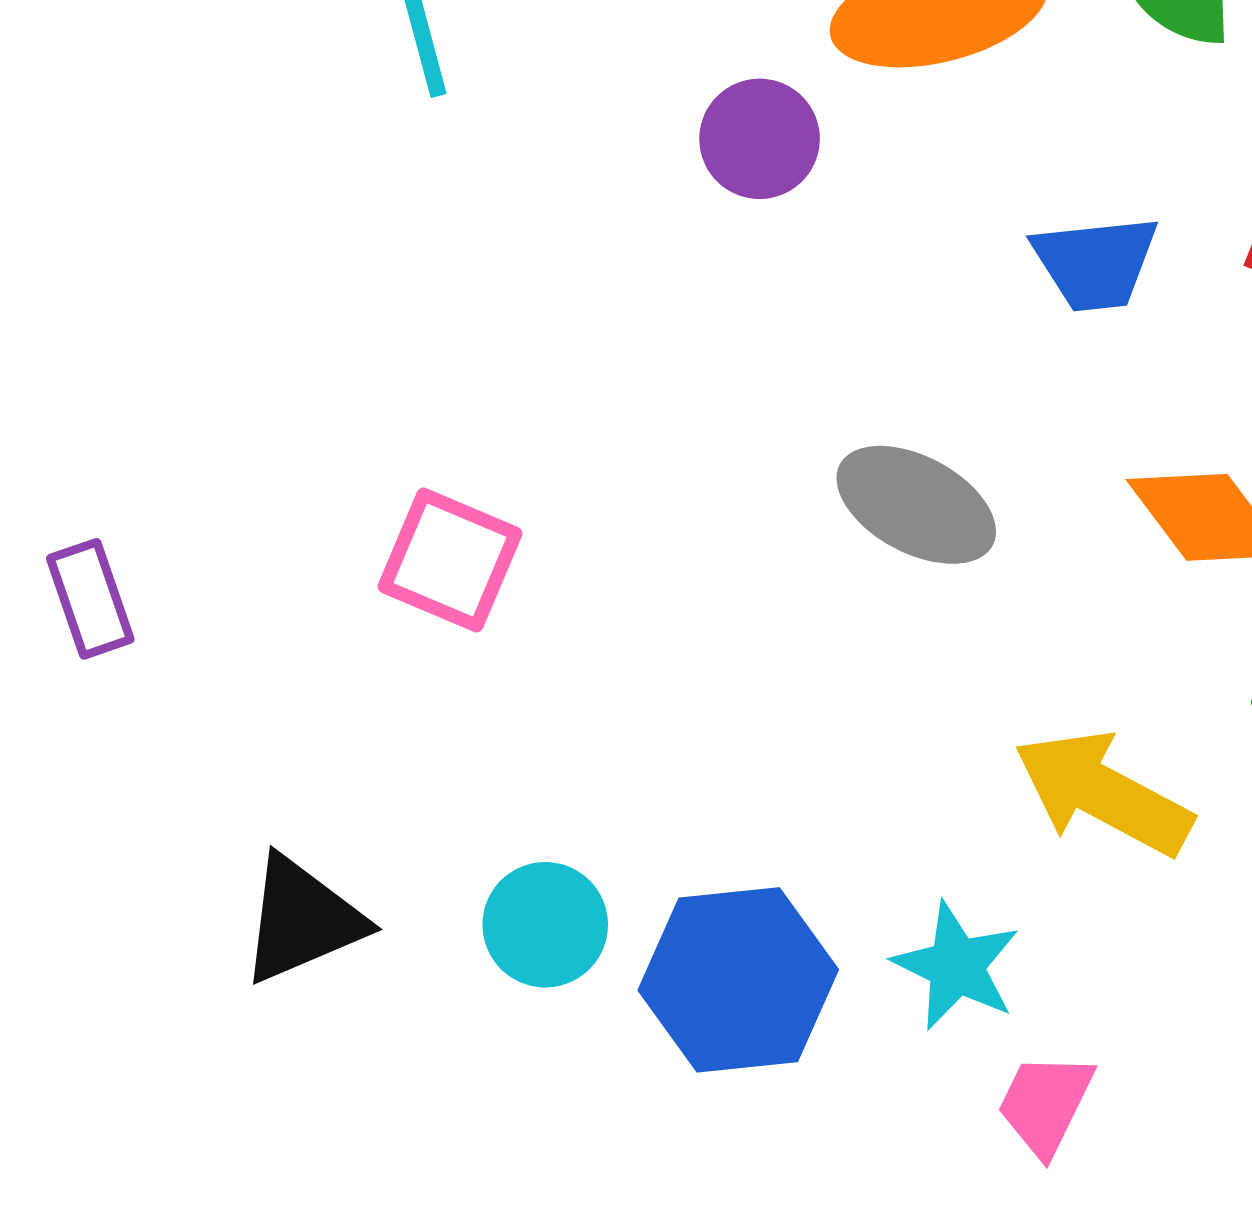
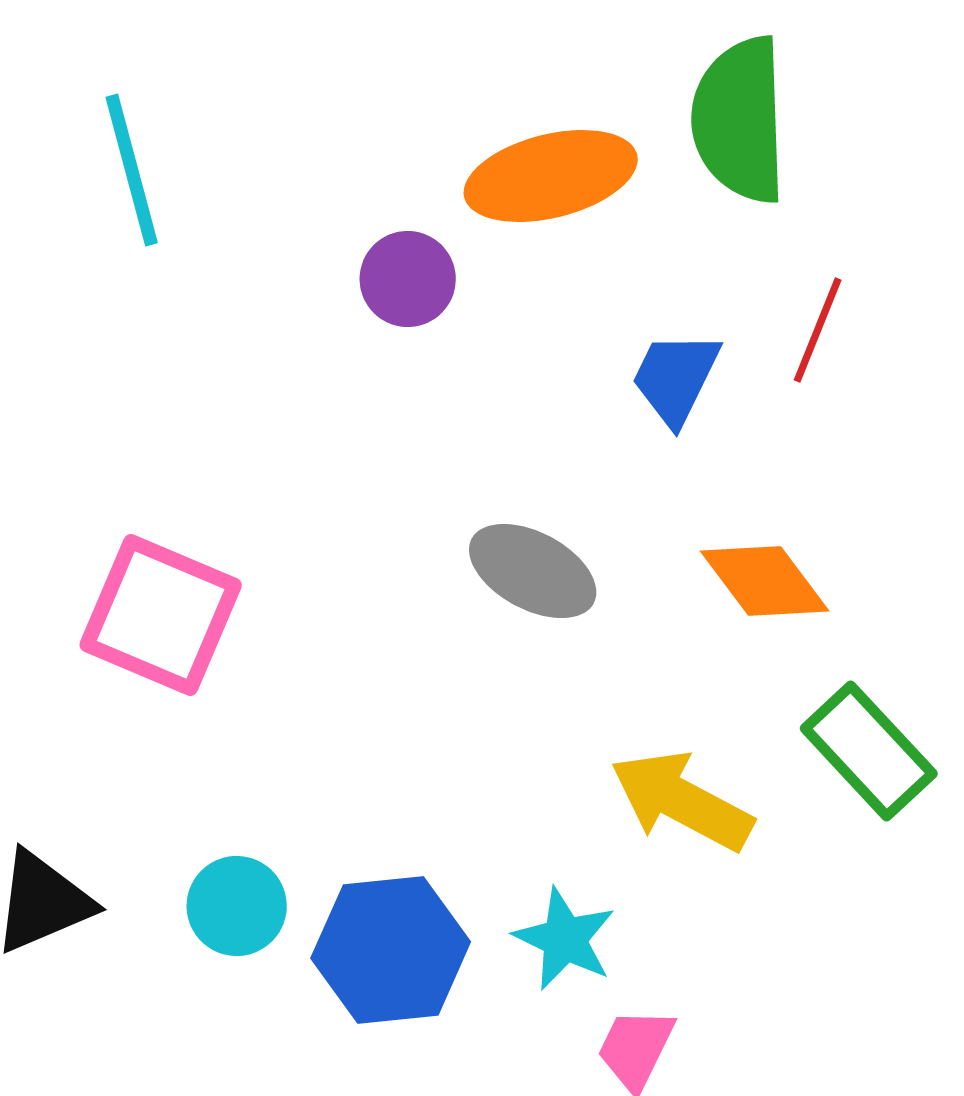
blue trapezoid: (1095, 263) -> (676, 378), turned 122
pink square: (450, 560) -> (161, 615), size x1.4

